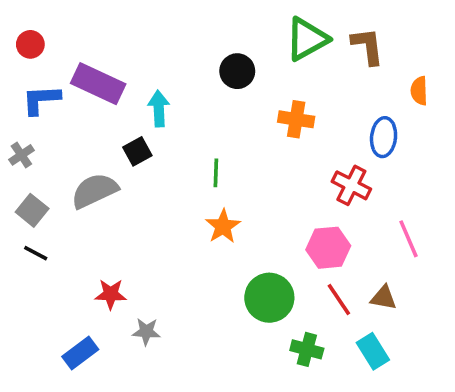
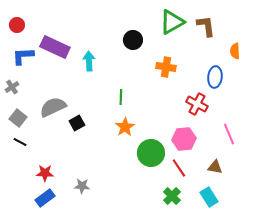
black square: (137, 151) -> (77, 123), moved
red star: (111, 294) -> (45, 173), moved
green circle: (269, 298) -> (151, 153), moved
red line: (339, 299) -> (179, 168), moved
green cross: (307, 349) -> (172, 196), turned 30

